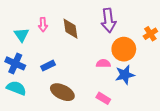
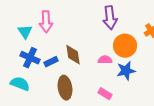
pink arrow: (43, 25) -> (46, 22), size x1.5
brown diamond: (71, 29) -> (73, 55), moved
blue cross: (15, 63) -> (30, 58), moved
brown ellipse: (62, 92) -> (65, 88), turned 55

